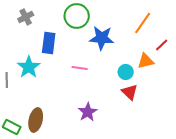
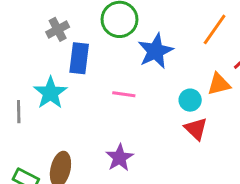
gray cross: (26, 17) -> (58, 29), moved
blue star: (102, 38) -> (156, 51), turned -30
purple star: (88, 112) -> (120, 158), moved

